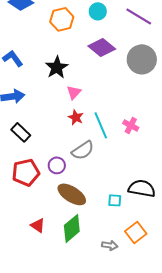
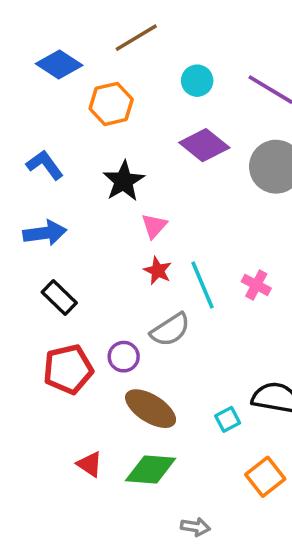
orange hexagon: (62, 19) -> (111, 104), moved
cyan square: (115, 200) -> (228, 419), turned -32
green diamond: (72, 228) -> (151, 470), turned 44
gray arrow: (110, 245) -> (195, 527), moved

